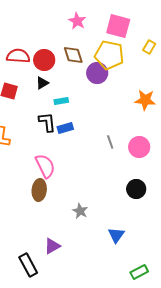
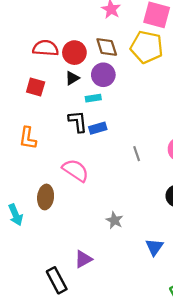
purple circle: (97, 73) -> (103, 75), moved
gray line: (110, 142) -> (137, 154), moved
pink semicircle: (45, 166) -> (76, 170), turned -30
brown ellipse: (39, 190) -> (46, 197), moved

